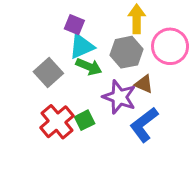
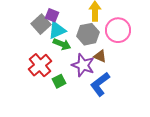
gray square: (48, 72) -> (41, 24), moved
red cross: (57, 122) -> (40, 65), moved

